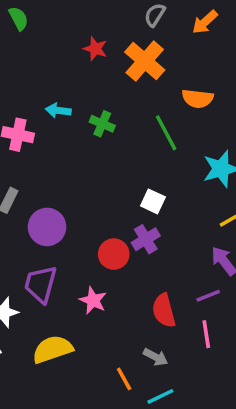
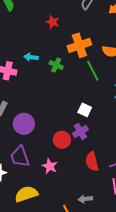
orange cross: (145, 61) -> (79, 45), moved, turned 30
purple trapezoid: (41, 284) -> (20, 157), turned -35
red semicircle: (164, 311) -> (92, 162), moved
gray arrow: (155, 357) -> (85, 199), turned 144

